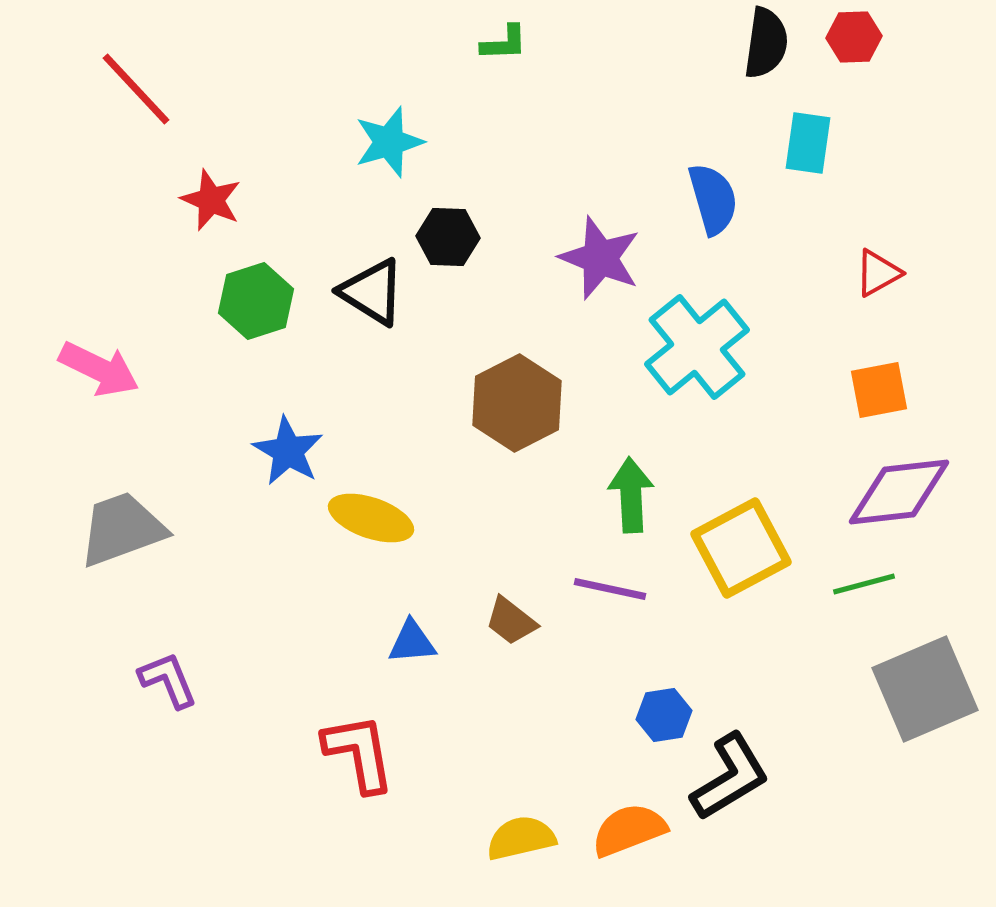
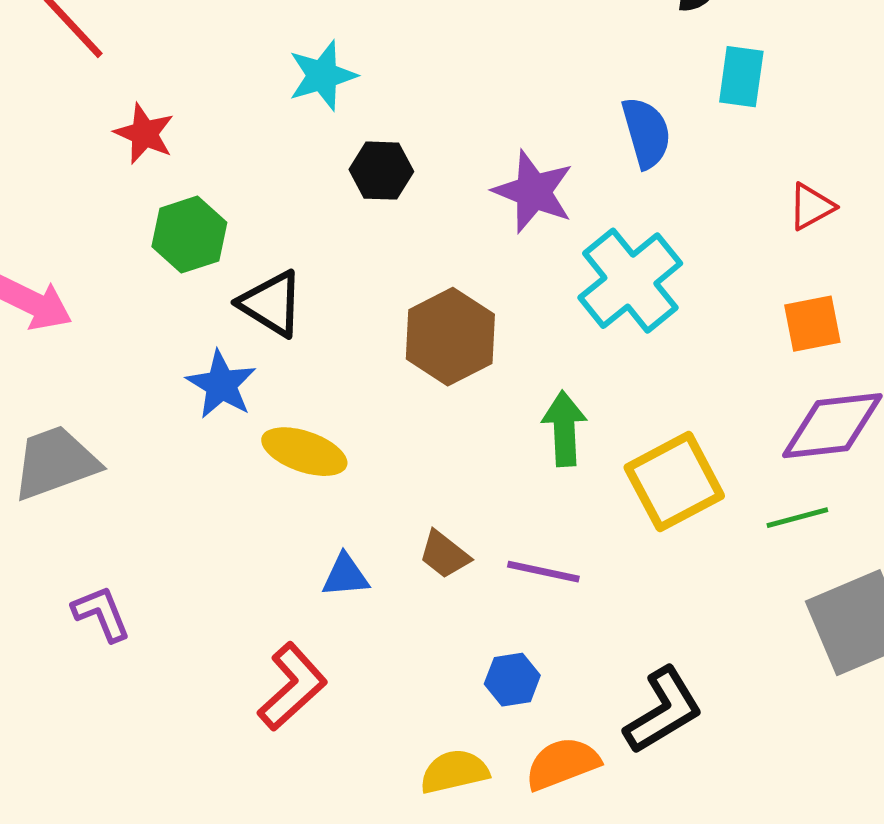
black triangle: (372, 292) -> (271, 304), moved
purple line: (610, 589) -> (543, 572), moved
blue hexagon: (664, 715) -> (512, 680), moved
red L-shape: (359, 753) -> (292, 687), turned 58

